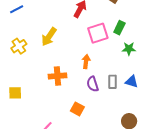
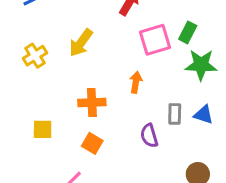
green star: (129, 49) -> (201, 65), size x1.5
purple semicircle: (93, 84) -> (149, 136), moved
yellow square: (15, 93) -> (43, 129), moved
orange square: (77, 109) -> (92, 143), moved

